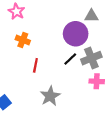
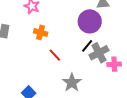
gray cross: (91, 58) -> (99, 53), moved
red line: (35, 65) -> (55, 55), turned -48

